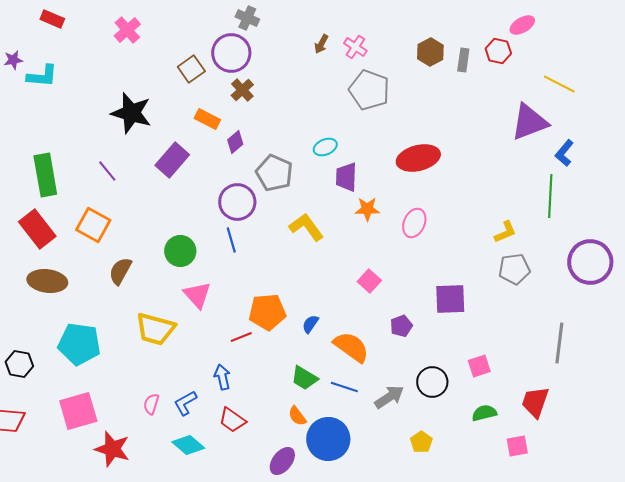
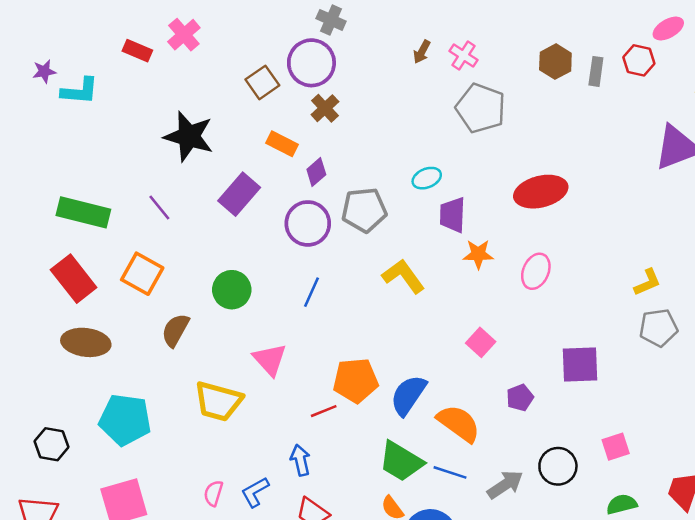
red rectangle: (52, 19) -> (137, 51), moved
gray pentagon: (274, 173) -> (364, 210), turned -30
green rectangle: (45, 175) -> (83, 212), turned -66
purple circle: (237, 202) -> (308, 223), moved
blue line: (231, 240) -> (311, 292), turned 40
green circle: (180, 251) -> (232, 290), moved
blue semicircle: (310, 324) -> (408, 395), size x1.8
green trapezoid: (304, 378) -> (401, 461), size x1.4

